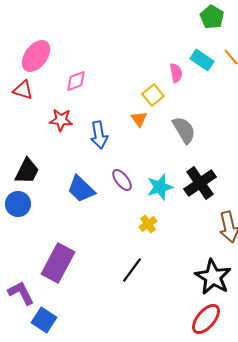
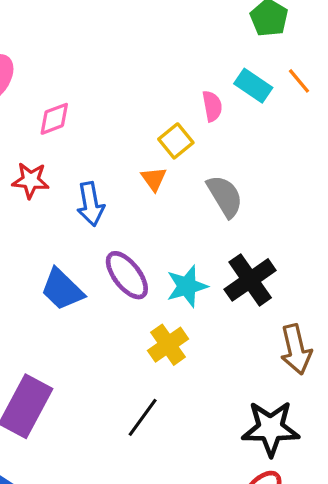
purple ellipse: (122, 180) -> (127, 275), size x1.4
yellow cross: (148, 224) -> (168, 345), size x1.4
black star: (213, 277) -> (271, 428), turned -30

